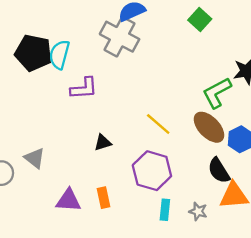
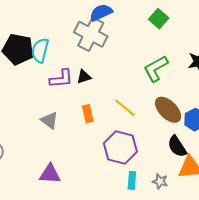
green L-shape: (217, 93) -> (156, 69), moved
black triangle: (103, 143) -> (84, 77), moved
gray triangle: (35, 158) -> (49, 120), moved
orange rectangle: (104, 198) -> (88, 114), moved

